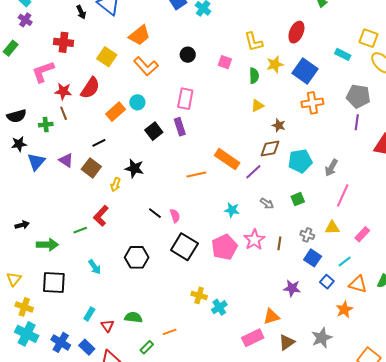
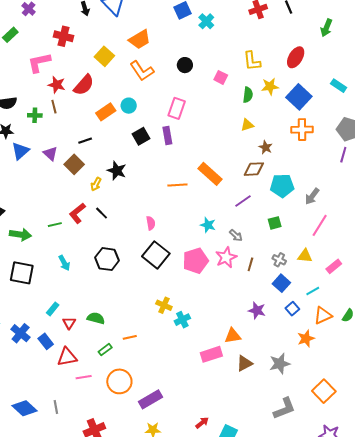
purple line: (253, 172) -> (243, 201), moved
gray arrow: (267, 204) -> (236, 235), moved
black line: (155, 213) -> (102, 213), moved
orange triangle: (358, 284) -> (323, 315), turned -48

